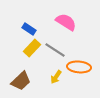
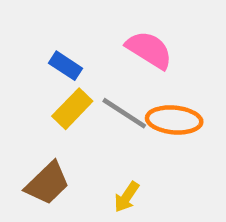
orange ellipse: (79, 67) -> (174, 120), moved
yellow arrow: (56, 77) -> (127, 197), moved

